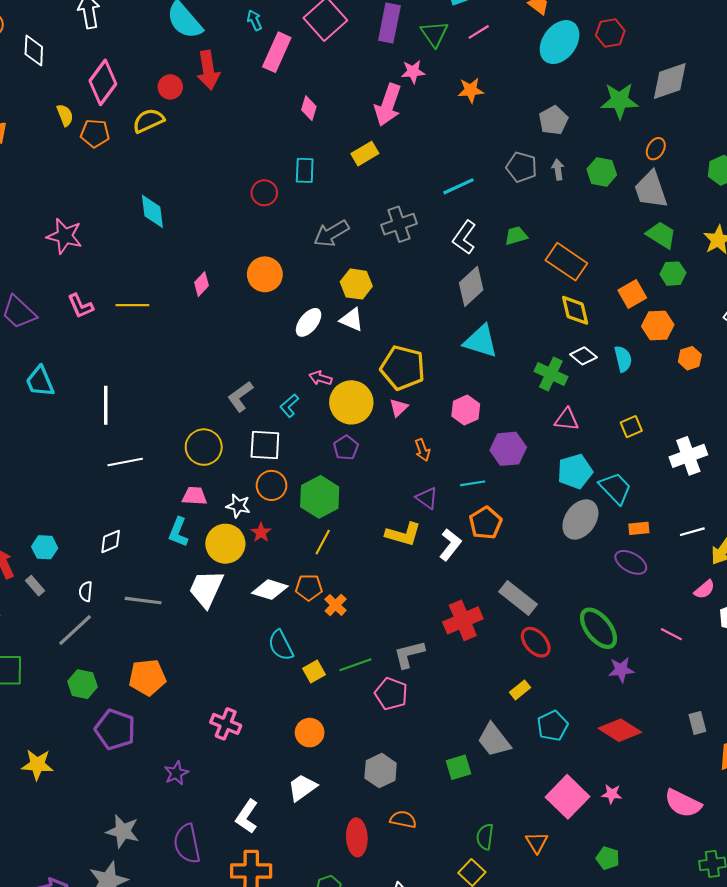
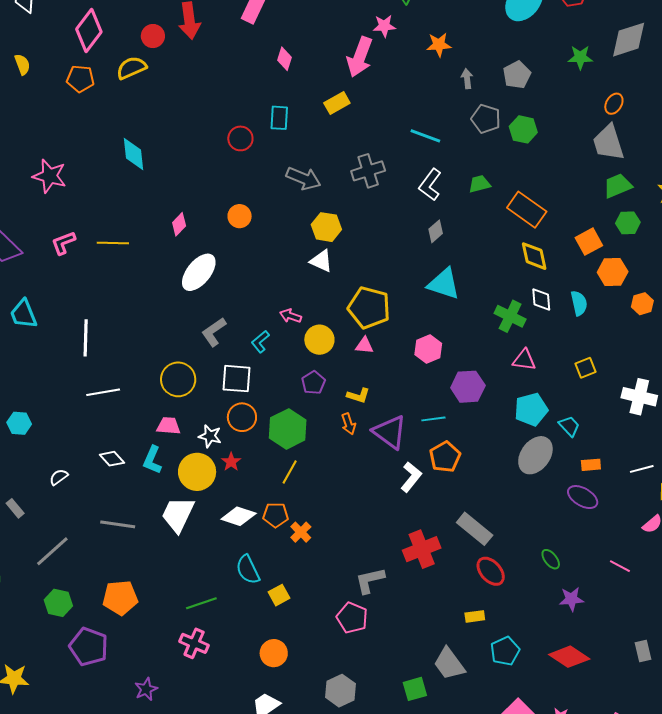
green star: (620, 101) -> (580, 57), size x0.7
yellow semicircle: (65, 115) -> (22, 64), moved
gray arrow: (558, 170) -> (467, 79), moved
green hexagon: (602, 172) -> (523, 129), moved
cyan line: (458, 186) -> (425, 136), turned 44
gray arrow: (331, 233) -> (304, 178), turned -128
green trapezoid: (661, 235) -> (618, 186), turned -56
orange circle: (265, 274) -> (240, 216), size x0.7
gray diamond: (471, 286) -> (436, 231), size x0.6
pink L-shape: (80, 306) -> (63, 243), turned 92
white ellipse: (309, 322) -> (199, 272), moved, size x1.4
white diamond: (583, 356) -> (541, 299), turned 45
yellow circle: (351, 402) -> (319, 340), size x0.7
pink triangle: (399, 408) -> (364, 345), turned 48
orange arrow: (422, 450) -> (348, 424), moved
white cross: (688, 456) -> (639, 397), turned 32
cyan trapezoid: (615, 488) -> (569, 426), size x0.7
purple triangle: (427, 498) -> (390, 432), size x1.6
yellow L-shape: (403, 534) -> (358, 396), moved, size x0.7
white diamond: (111, 541) -> (112, 459), moved, turned 70
cyan hexagon: (45, 547) -> (19, 423), moved
white semicircle: (86, 591) -> (59, 477), moved, turned 48
green ellipse: (599, 628) -> (551, 559), size x0.5
green line: (355, 665) -> (201, 603), moved
yellow rectangle: (520, 690) -> (475, 616), turned 30

